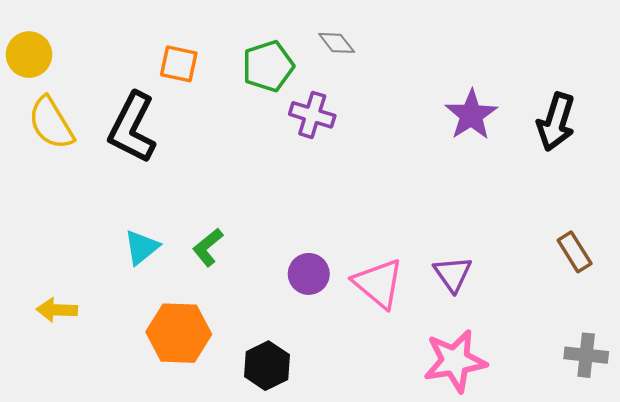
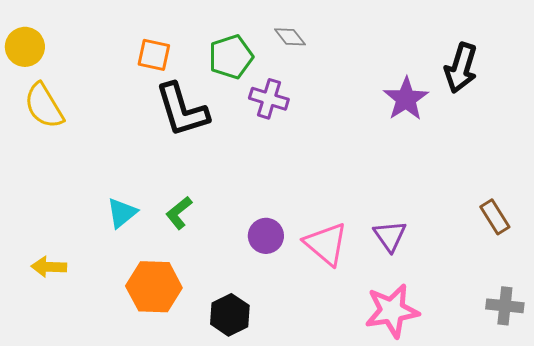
black arrow: (556, 122) -> (461, 68), moved
black L-shape: (132, 128) -> (182, 110), moved, turned -44

